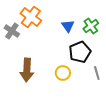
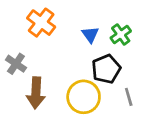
gray cross: (12, 31) -> (16, 64), moved
yellow circle: (63, 73) -> (84, 97), size x1.6

